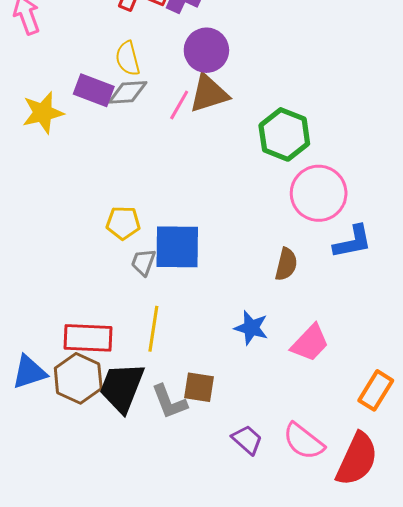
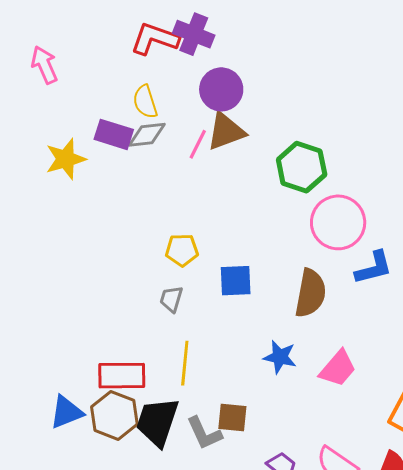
yellow pentagon: (123, 223) -> (182, 250), moved
blue square: (177, 247) -> (236, 281), moved, size x0.7
brown semicircle: (286, 264) -> (310, 293), size x1.5

